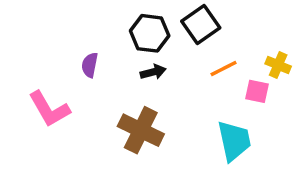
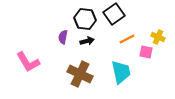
purple semicircle: (90, 65) -> (63, 37), moved
cyan trapezoid: (234, 141) -> (121, 72), moved

